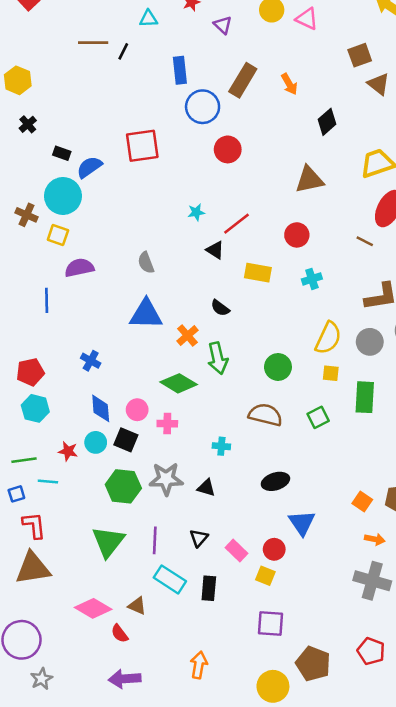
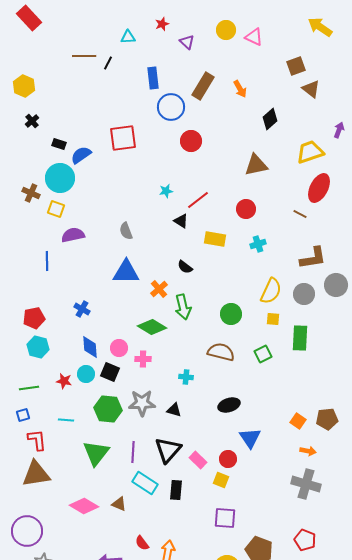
cyan line: (48, 481) -> (66, 420), moved
black triangle: (199, 538) -> (168, 450), size x1.8
red semicircle: (120, 634) -> (142, 543), moved

